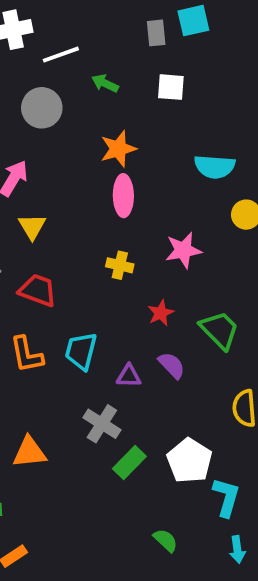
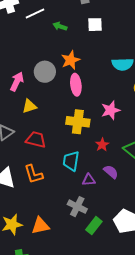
gray circle: (42, 108) -> (45, 72), moved
yellow triangle: (32, 227) -> (29, 106), turned 49
yellow cross: (120, 265) -> (78, 122), size x1.6
cyan trapezoid: (81, 351) -> (71, 161), moved

